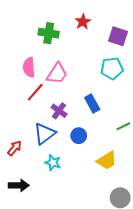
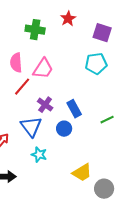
blue rectangle: (92, 104) -> (74, 109), moved
blue triangle: (45, 134) -> (31, 127), turned -30
yellow trapezoid: (107, 161) -> (82, 173), moved

